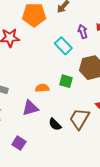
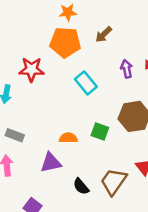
cyan rectangle: (63, 46) -> (86, 83), moved

